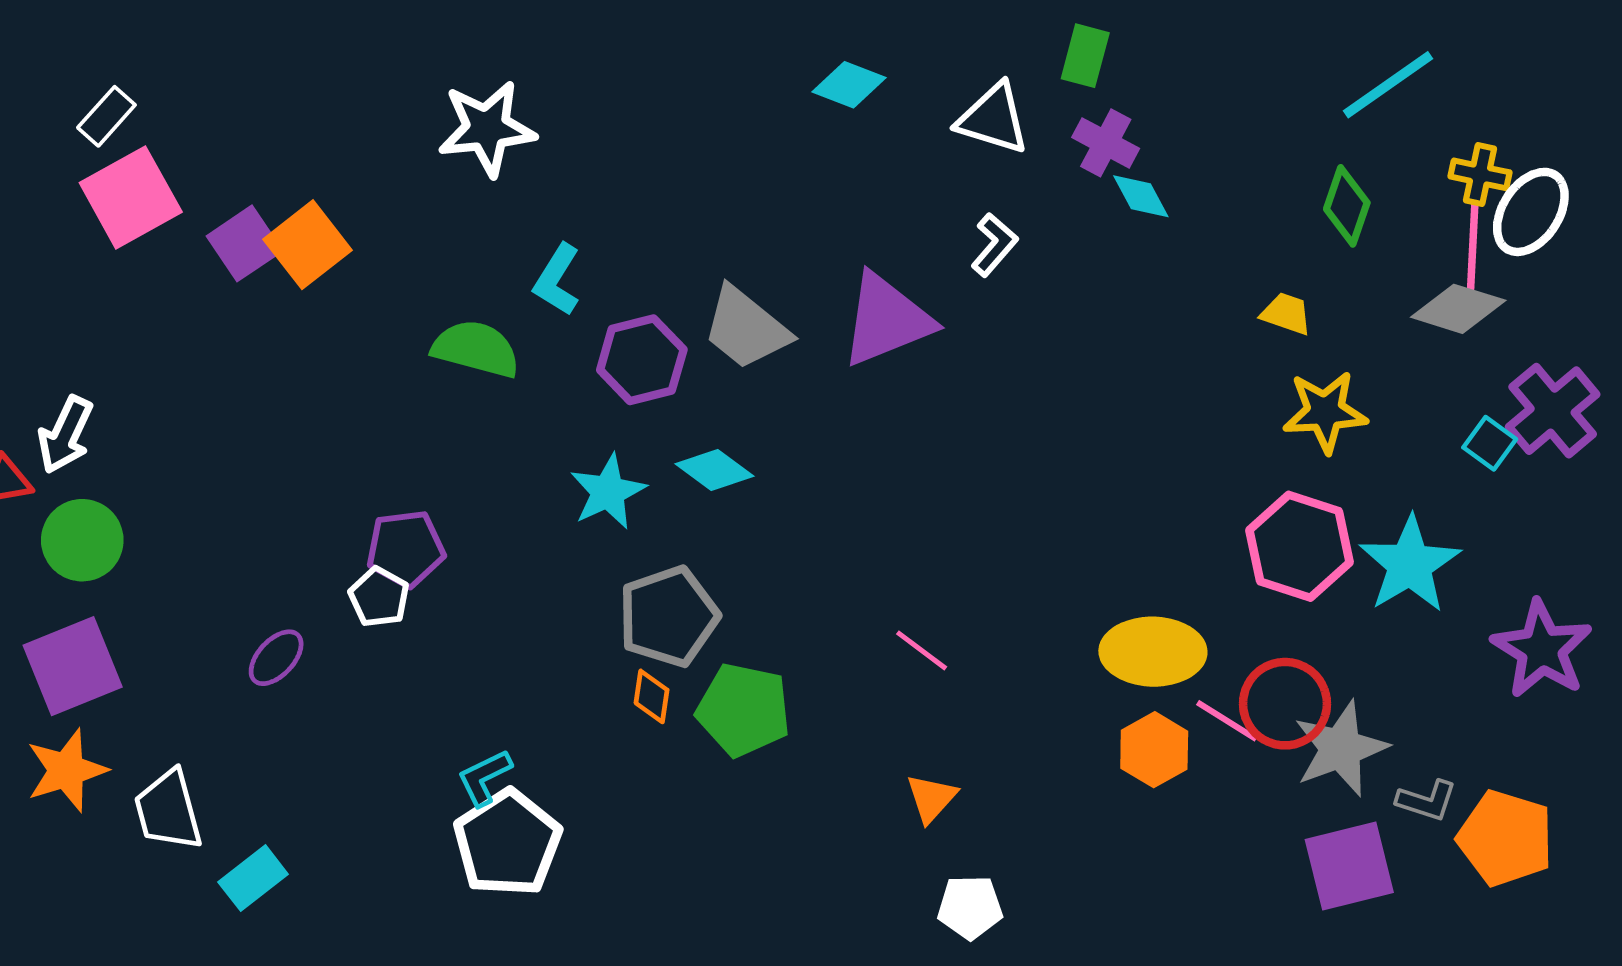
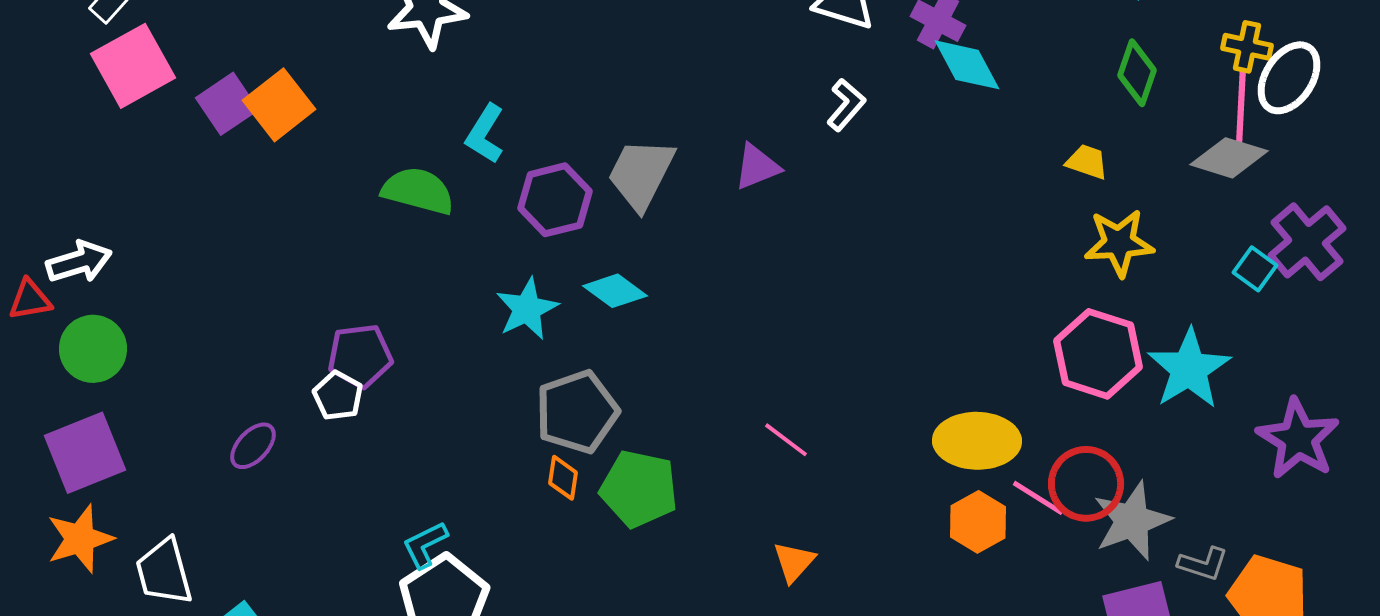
cyan diamond: (1141, 196) -> (967, 65), size x1.4
purple triangle: (887, 320) -> (757, 167), size x0.6
gray trapezoid: (746, 328) -> (641, 174), turned 78
white arrow: (65, 435) -> (79, 262), turned -132

